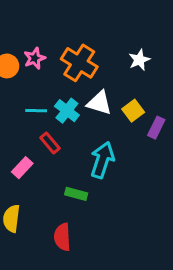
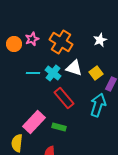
red rectangle: (50, 143) -> (64, 98), moved, size x1.5
cyan arrow: (102, 160) -> (98, 105), moved
pink rectangle: (22, 168) -> (34, 122), moved, size x1.6

